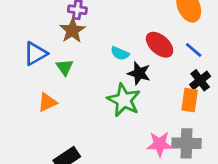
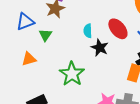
cyan semicircle: (120, 53) -> (88, 31), turned 56
green star: (124, 100) -> (72, 74), moved

